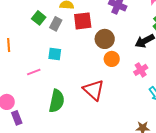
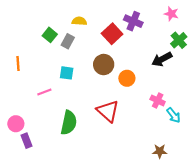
red square: (83, 21) -> (112, 34), moved, turned -36
brown circle: (105, 39) -> (104, 65), moved
pink cross: (141, 70) -> (158, 100), moved, turned -32

